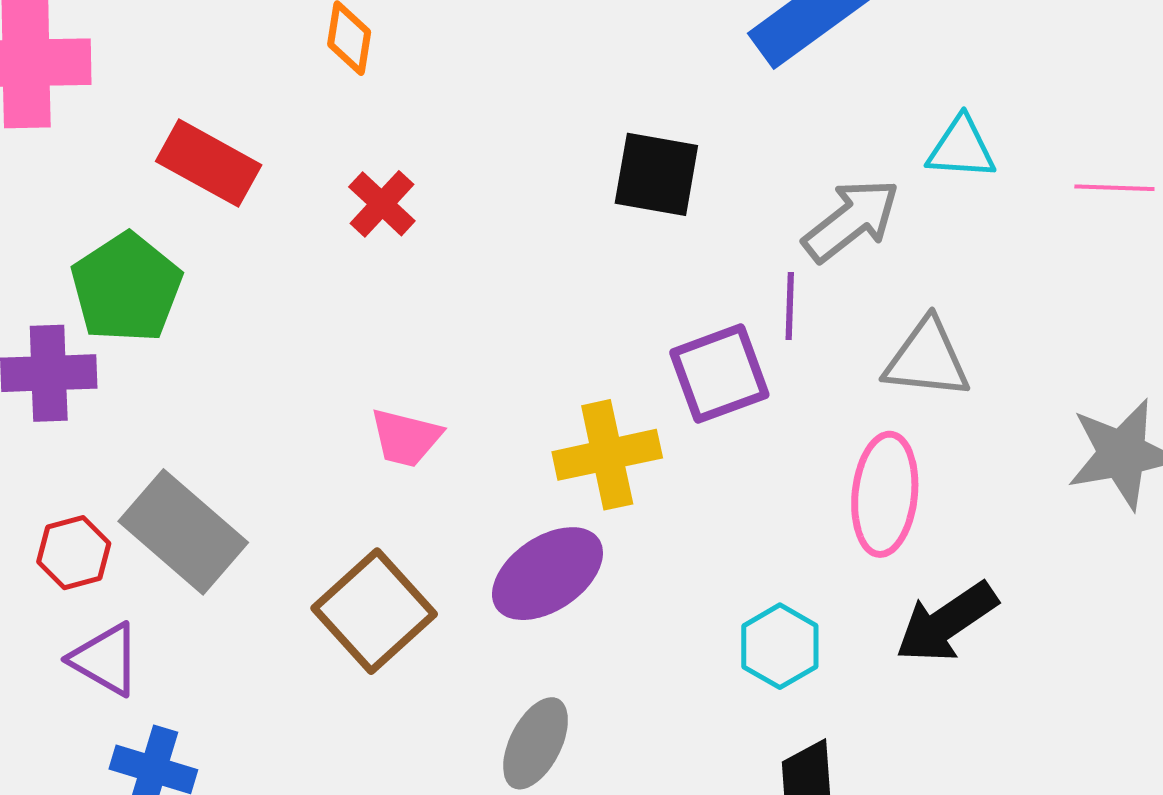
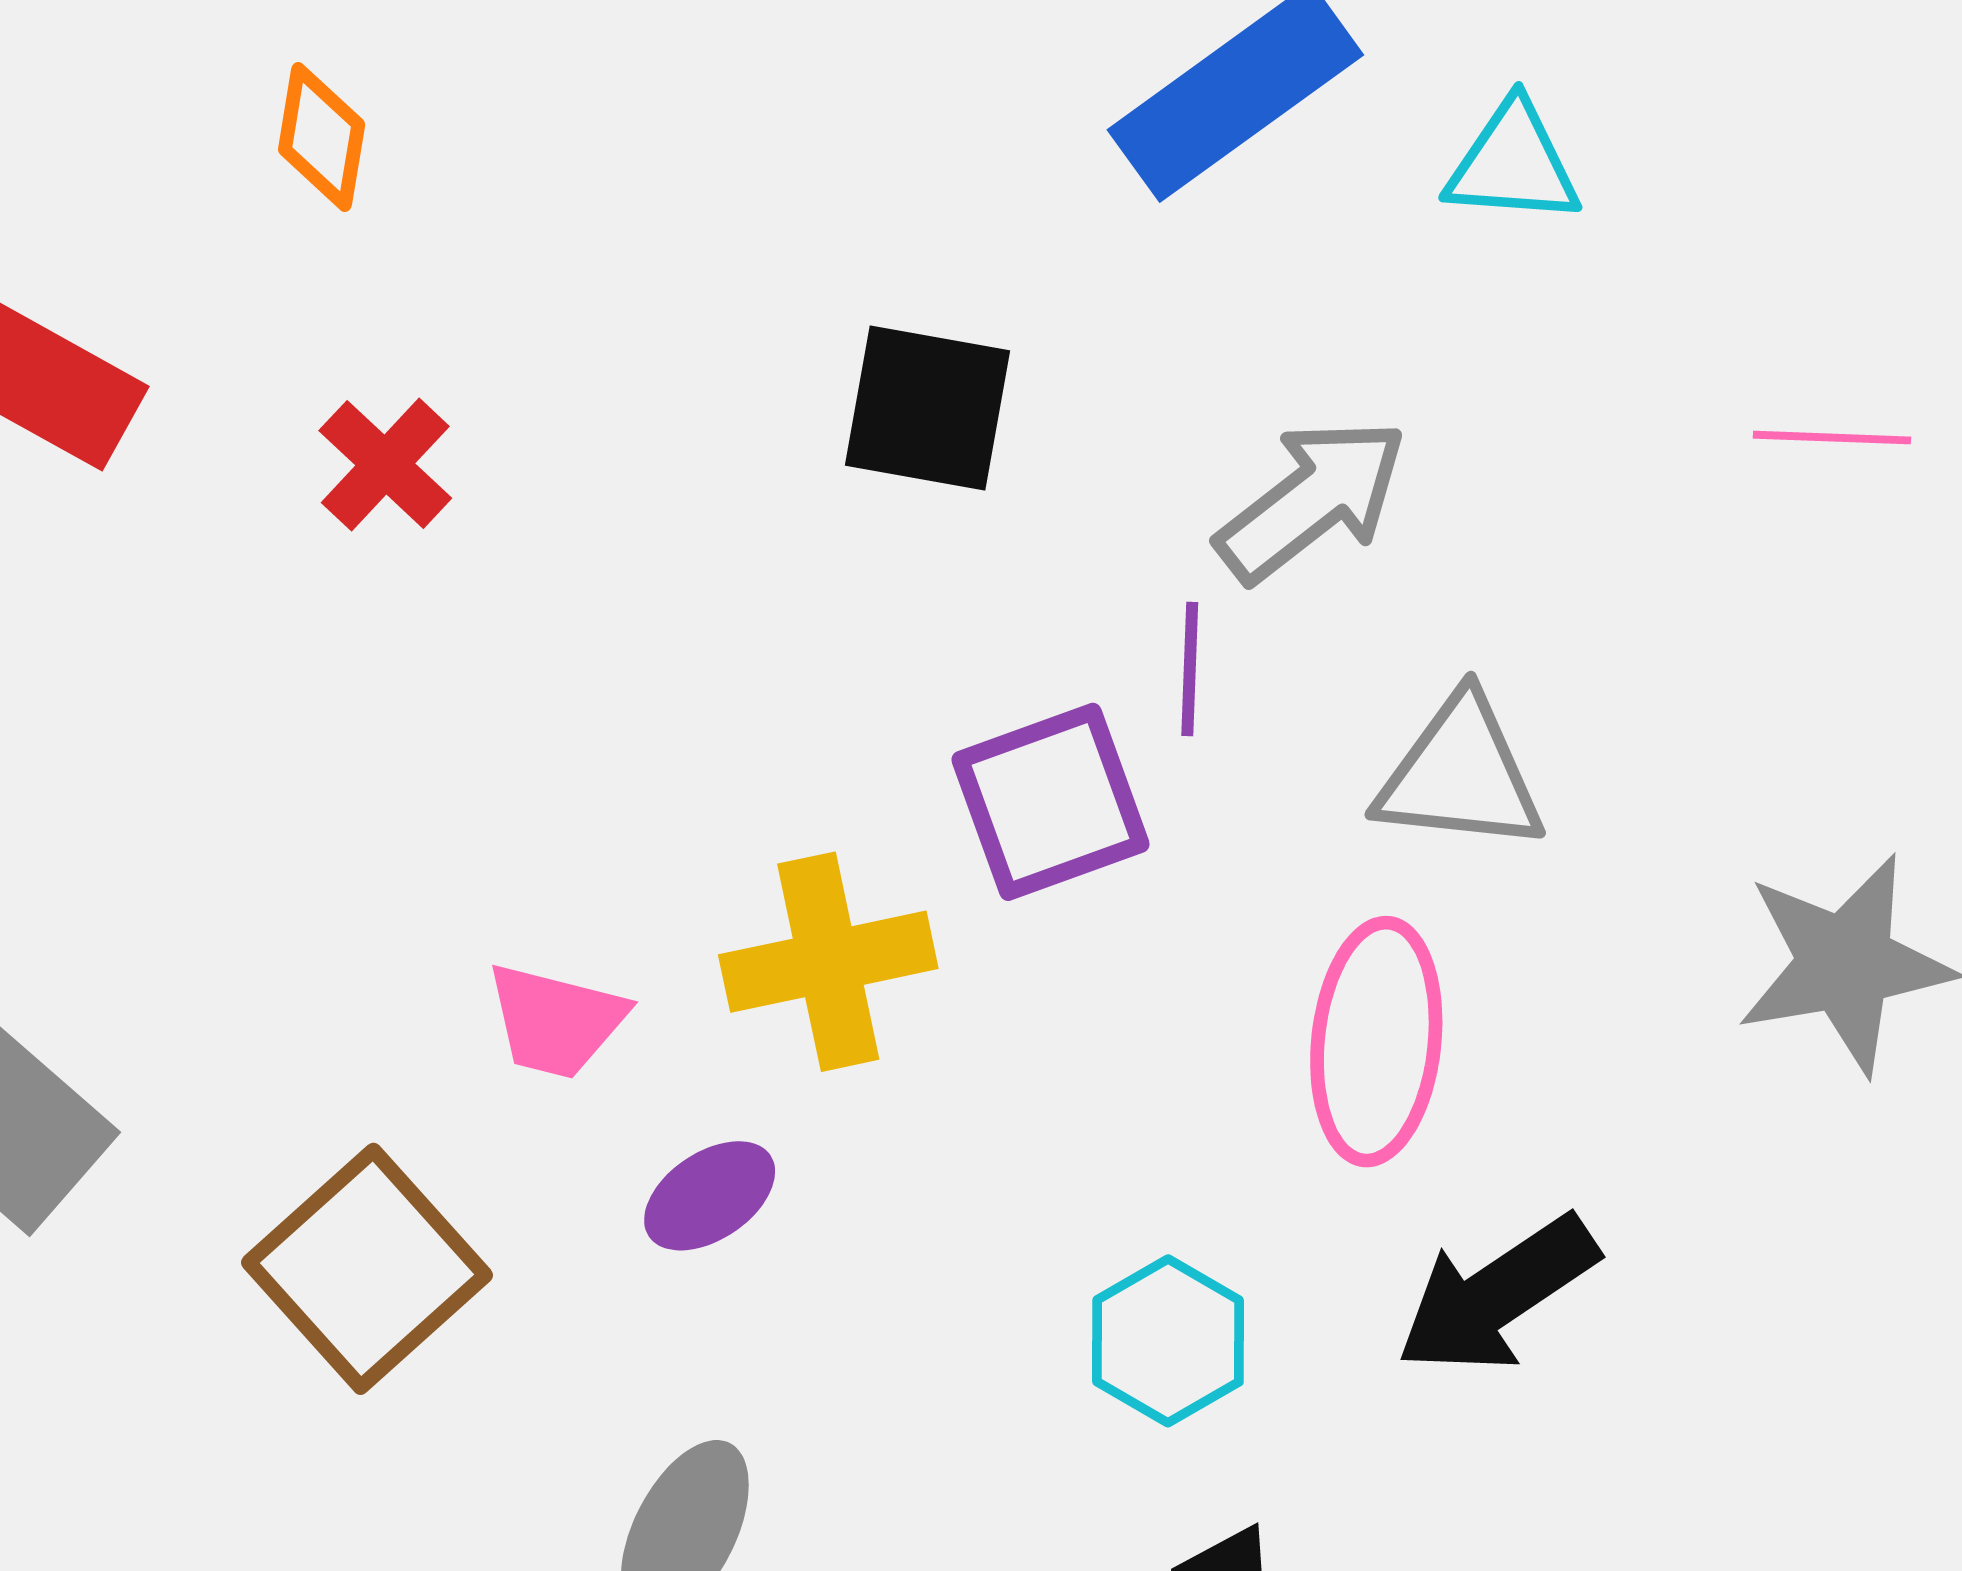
cyan triangle: (961, 148) -> (1513, 164), moved
pink trapezoid: (406, 438) -> (556, 1021), moved
purple ellipse: (547, 574) -> (710, 1196), size x0.6

